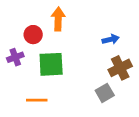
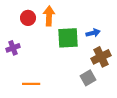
red circle: (33, 35) -> (28, 18), moved
green square: (51, 64) -> (68, 38), moved

